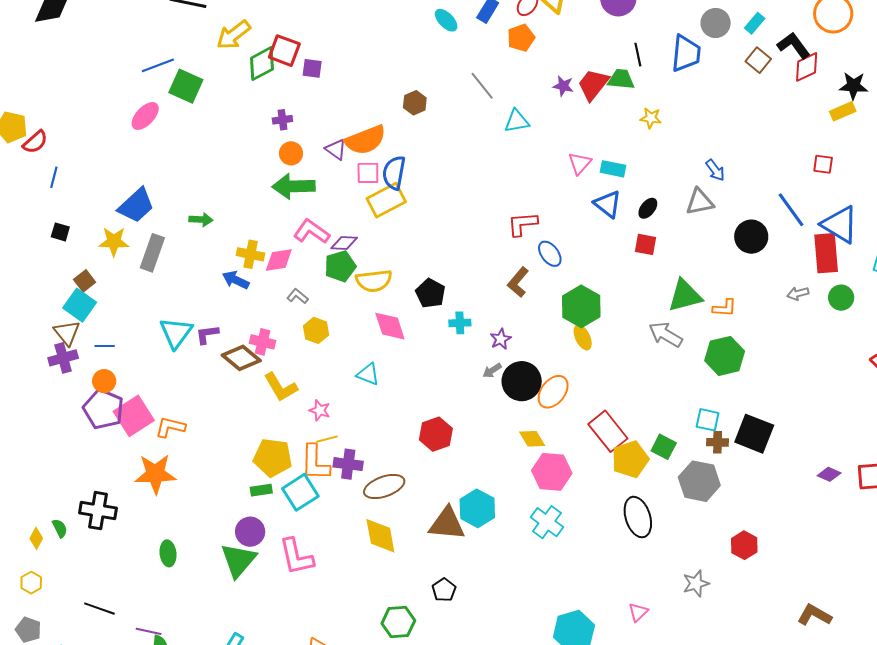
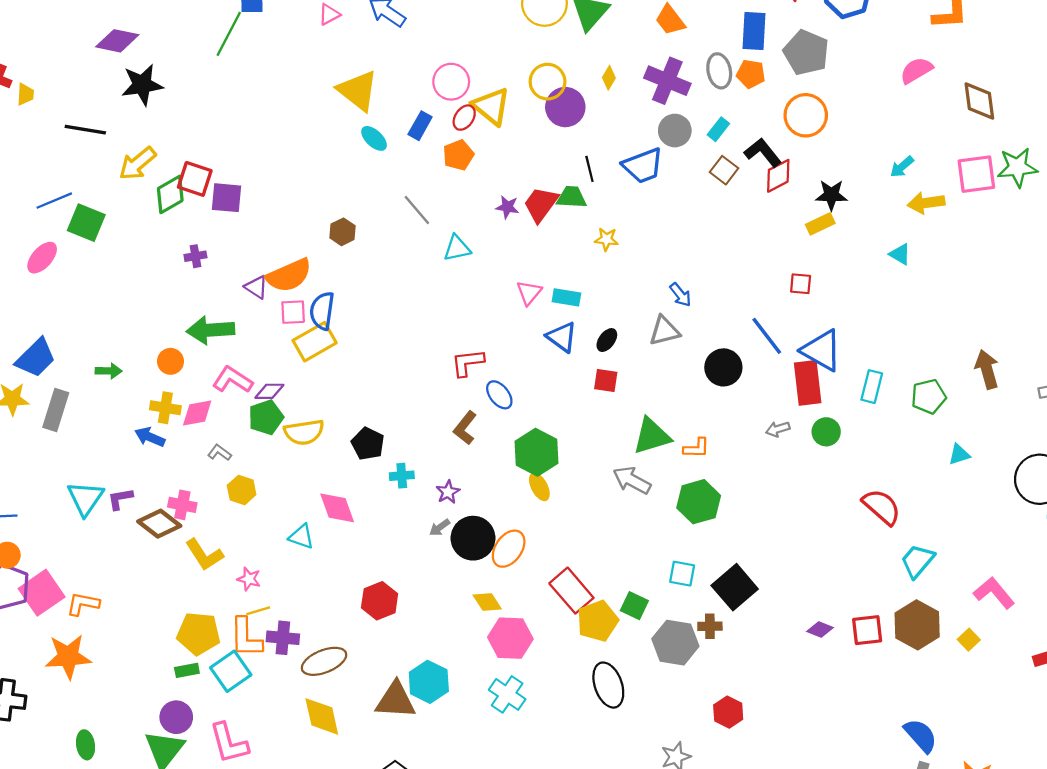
blue trapezoid: (686, 53) -> (643, 166), turned 66
purple square: (312, 68) -> (227, 198), size x1.4
orange circle: (291, 153) -> (171, 361), moved
pink diamond: (390, 326) -> (337, 508), moved
black square: (754, 434) -> (735, 587), turned 30
brown cross: (718, 442) -> (710, 626), moved

